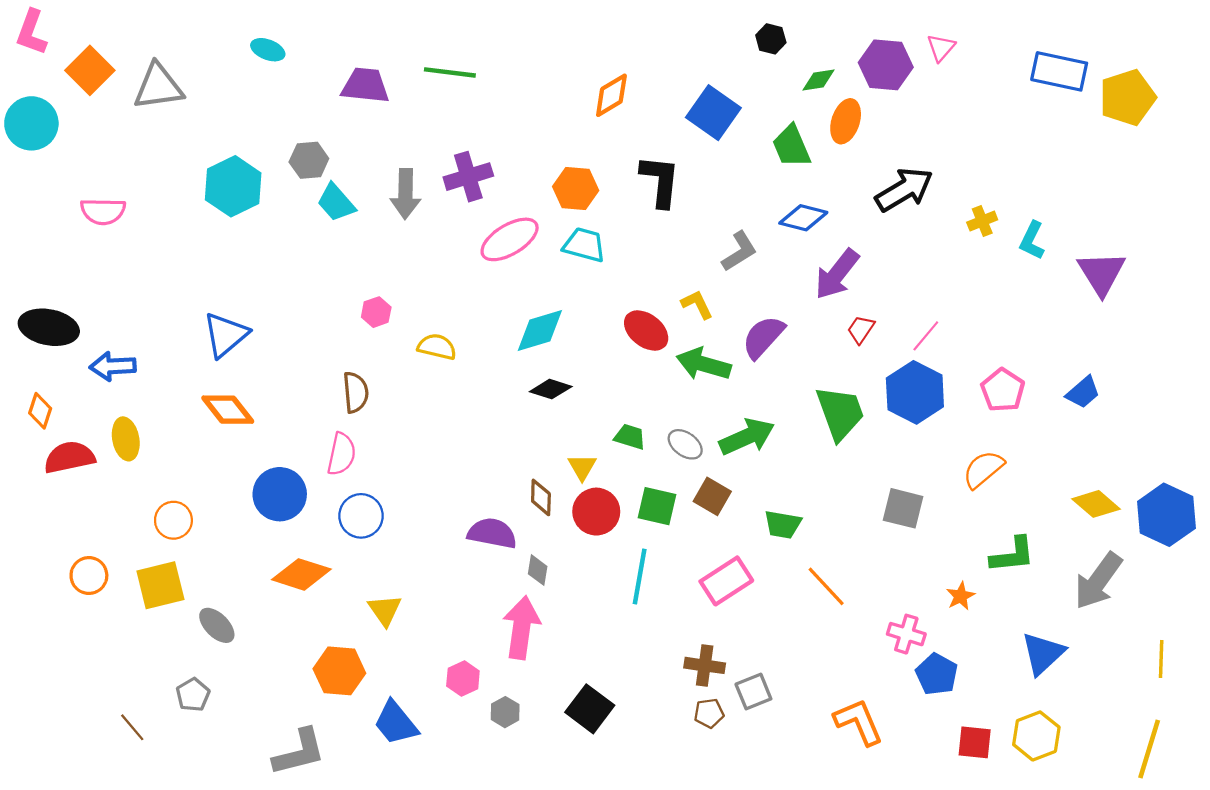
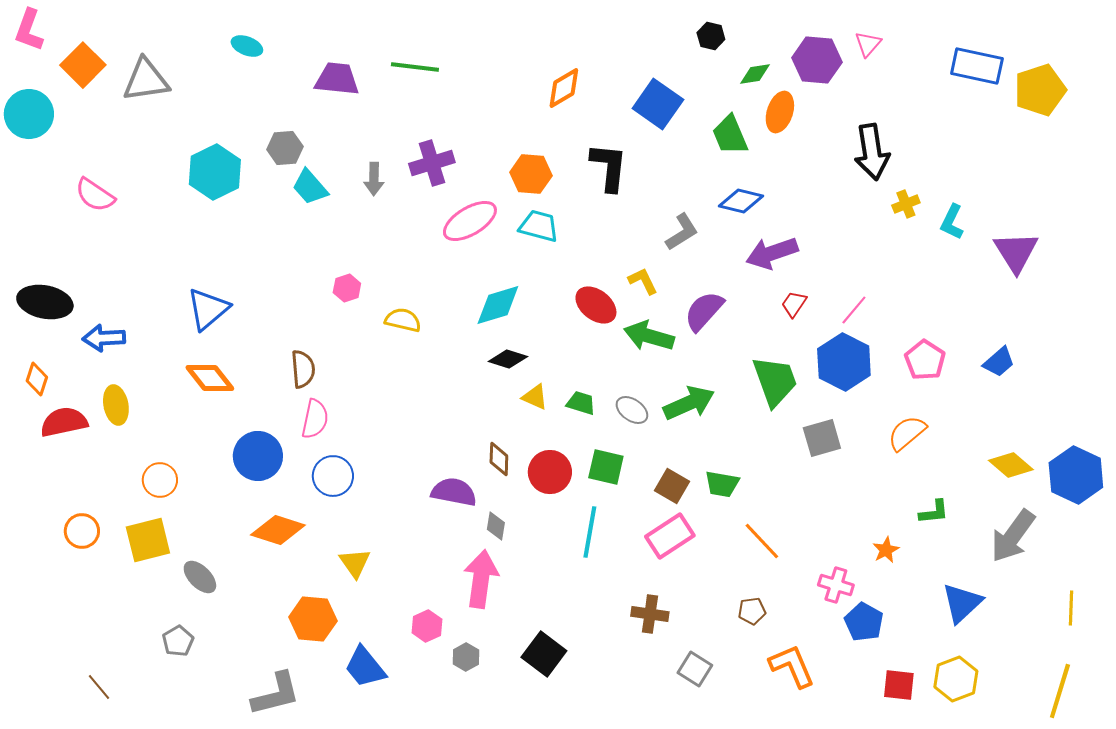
black arrow: (904, 190) -> (872, 152), moved, turned 112
gray arrow: (405, 194) -> (374, 179), size x0.7
pink semicircle: (103, 211) -> (95, 195), turned 33
purple arrow: (837, 274) -> (772, 253), turned 33
brown semicircle: (356, 392) -> (303, 369), moved
yellow triangle: (582, 467) -> (535, 397), moved, turned -36
brown square: (712, 496) -> (672, 486), moved
gray square: (903, 508) -> (822, 438), moved, turned -30
green L-shape: (1013, 555) -> (934, 512), size x0.7
gray square: (753, 692) -> (695, 669), moved, turned -36
brown pentagon: (709, 713) -> (752, 611), moved
brown line: (132, 727) -> (99, 687), moved

